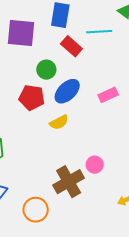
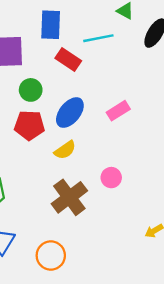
green circle: (46, 70) -> (31, 90), moved
pink circle: (95, 165) -> (111, 178), moved
brown cross: (69, 182) -> (69, 197), moved

